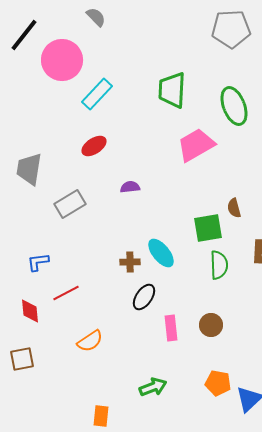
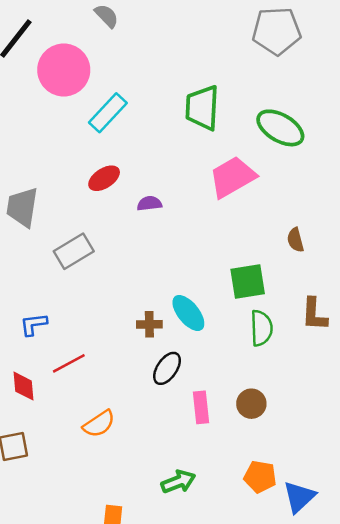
green ellipse: (234, 106) -> (280, 128), turned -39
purple semicircle: (130, 187) -> (149, 203), moved
brown semicircle: (234, 208) -> (295, 240), moved

